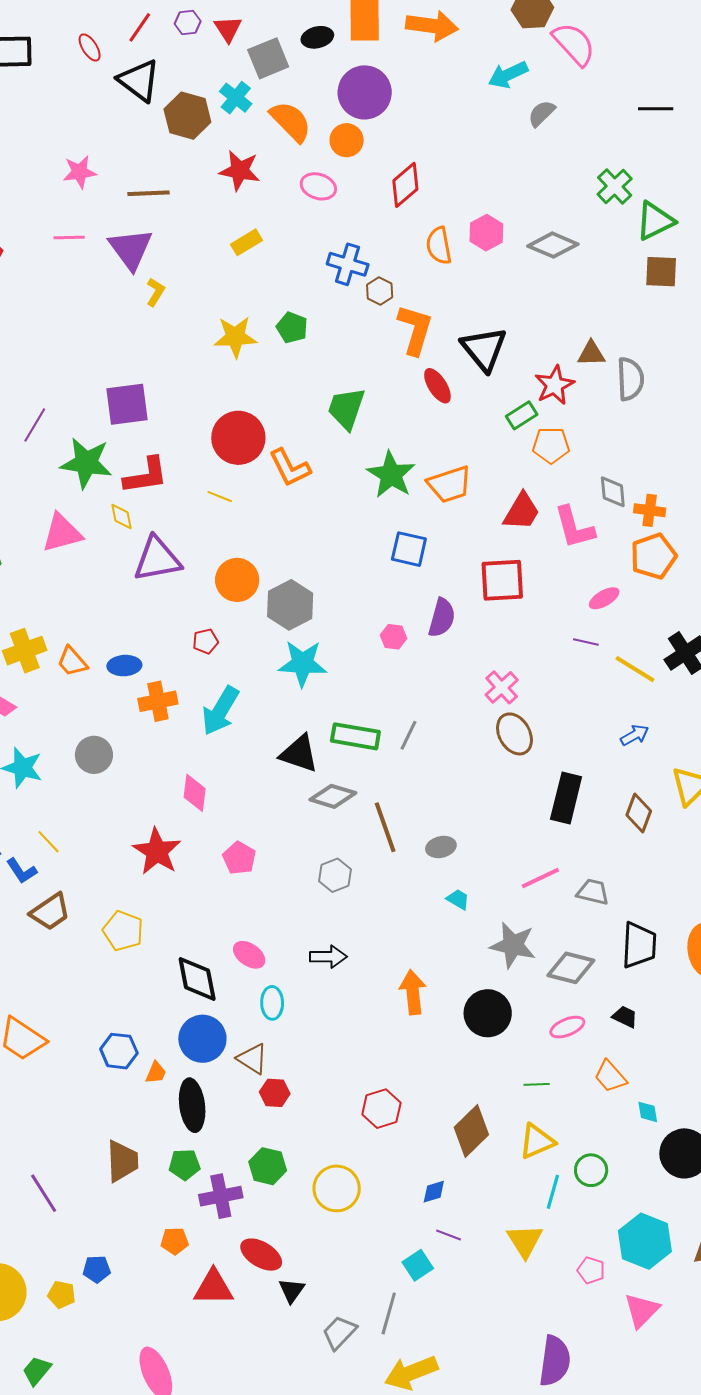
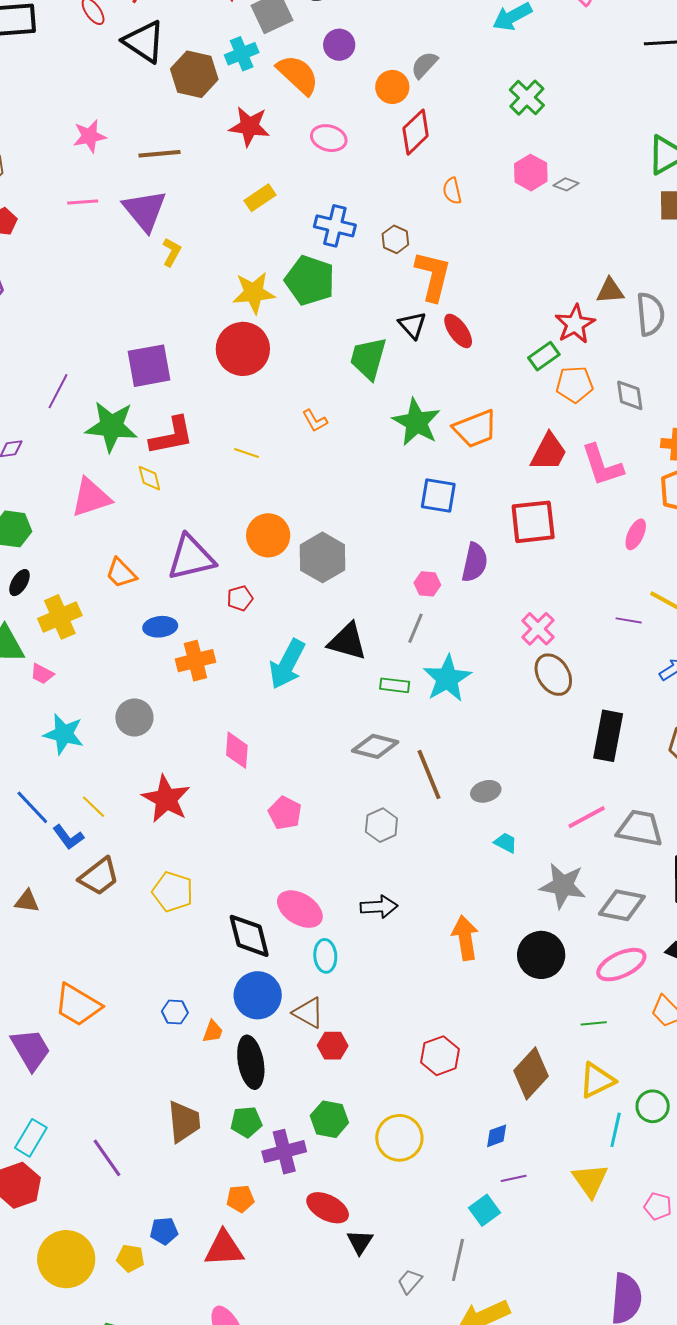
purple circle: (365, 92) -> (339, 45), moved, size x0.6
cyan cross: (236, 98) -> (242, 54), turned 32
gray semicircle: (542, 113) -> (424, 65), moved
orange circle: (347, 140) -> (392, 87), moved
green cross: (615, 186) -> (527, 98), moved
pink hexagon: (486, 233) -> (531, 173), moved
gray diamond: (553, 245) -> (566, 184), size x0.5
orange semicircle: (439, 246) -> (452, 191), size x0.7
blue cross: (348, 264) -> (335, 226), moved
green pentagon: (292, 328) -> (310, 280), size x1.6
black triangle: (484, 349) -> (412, 325), moved, size x0.6
red circle: (238, 438) -> (243, 349), moved
orange L-shape: (290, 468) -> (315, 421), size x0.6
gray diamond: (613, 492) -> (630, 395), moved
purple triangle: (157, 559) -> (191, 558), moved
pink ellipse: (604, 598) -> (636, 534), turned -32
purple line: (586, 642) -> (629, 620), moved
orange trapezoid: (72, 662) -> (121, 573), moved
cyan star: (302, 663) -> (447, 678), moved, turned -30
cyan arrow: (220, 711) -> (287, 664), moved
gray line: (408, 735) -> (415, 628), moved
green rectangle: (355, 736) -> (395, 685), size x0.6
black triangle: (299, 754) -> (347, 642), moved
red star: (157, 851) -> (166, 799), moved
gray trapezoid: (593, 892) -> (640, 828), size x1.4
pink ellipse: (249, 955) -> (300, 909), size x1.4
pink ellipse: (567, 1027) -> (621, 965), size x1.4
blue hexagon: (119, 1051) -> (175, 1012), size x0.7
purple line: (449, 1235) -> (514, 1178), turned -30
red triangle: (213, 1287) -> (224, 1249), moved
gray trapezoid: (339, 1332) -> (410, 1281), size x0.7

